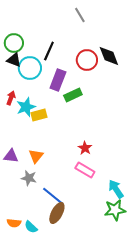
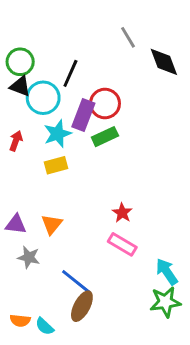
gray line: (80, 15) -> (128, 37), moved
black diamond: (109, 56) -> (164, 62), moved
red circle: (87, 60) -> (105, 103), moved
cyan star: (26, 107) -> (58, 134), moved
gray star: (29, 178) -> (29, 257), moved

